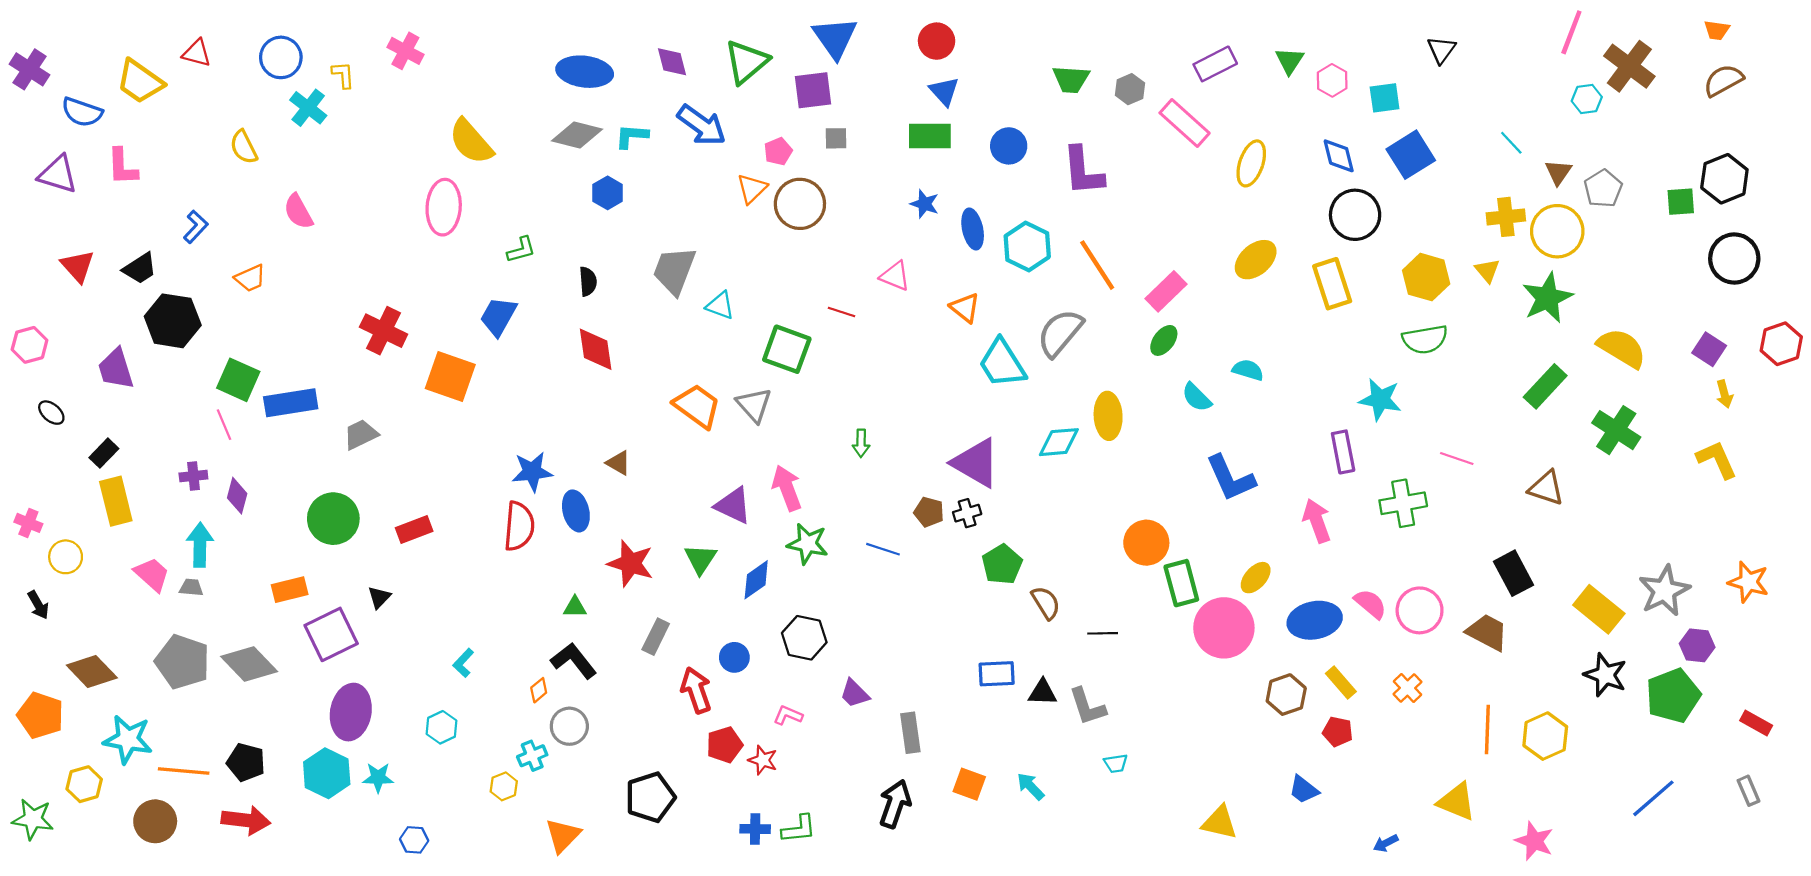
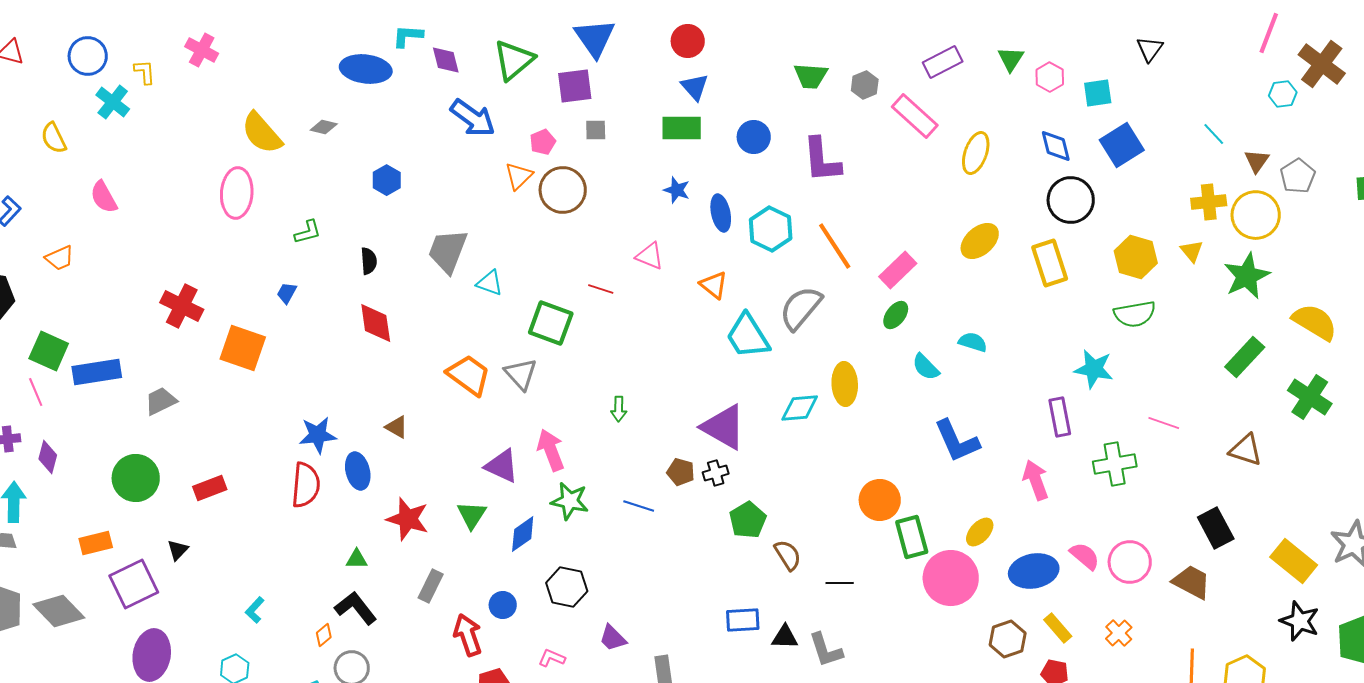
gray diamond: (577, 135) -> (324, 127), moved, size x0.6
cyan L-shape: (632, 136) -> (408, 36), moved
blue trapezoid: (498, 316) -> (287, 293), size x0.6

